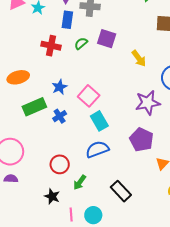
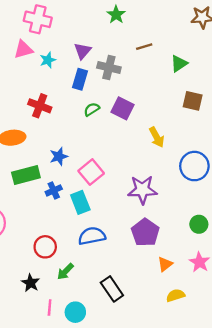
red cross: (51, 46) -> (40, 106), moved
purple star: (148, 103) -> (142, 190), moved
cyan rectangle: (99, 121) -> (80, 202), moved

